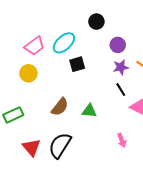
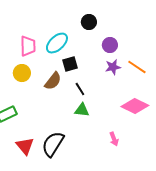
pink trapezoid: (35, 46) -> (28, 46), turned -55
black line: (121, 90) -> (80, 89), moved
brown semicircle: (60, 107) -> (53, 81), moved

